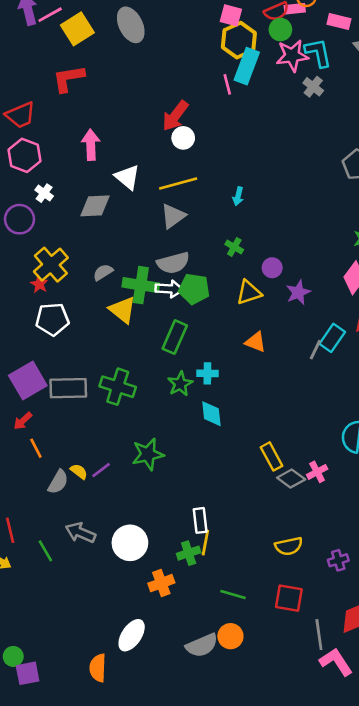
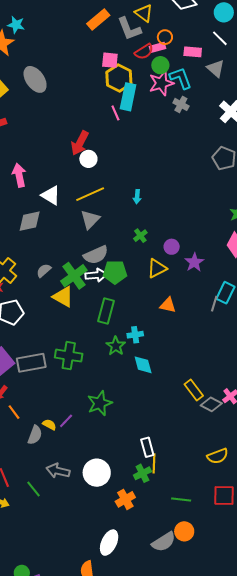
green circle: (280, 30) -> (160, 65), moved
green cross: (234, 247) -> (140, 236), turned 32
green cross: (141, 285) -> (74, 276), turned -36

